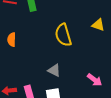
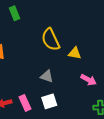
yellow triangle: (98, 25) -> (75, 53), moved

